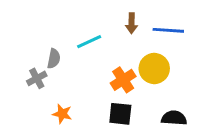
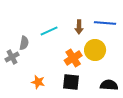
brown arrow: (132, 23) -> (79, 27), moved
orange star: (62, 114) -> (38, 82), moved

